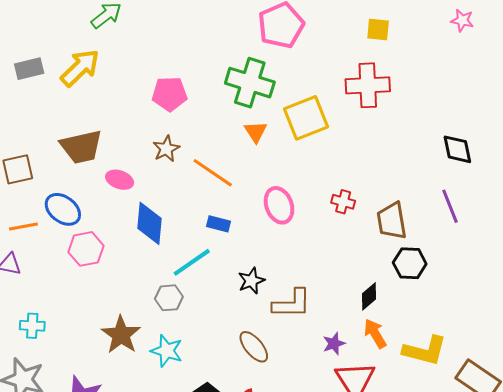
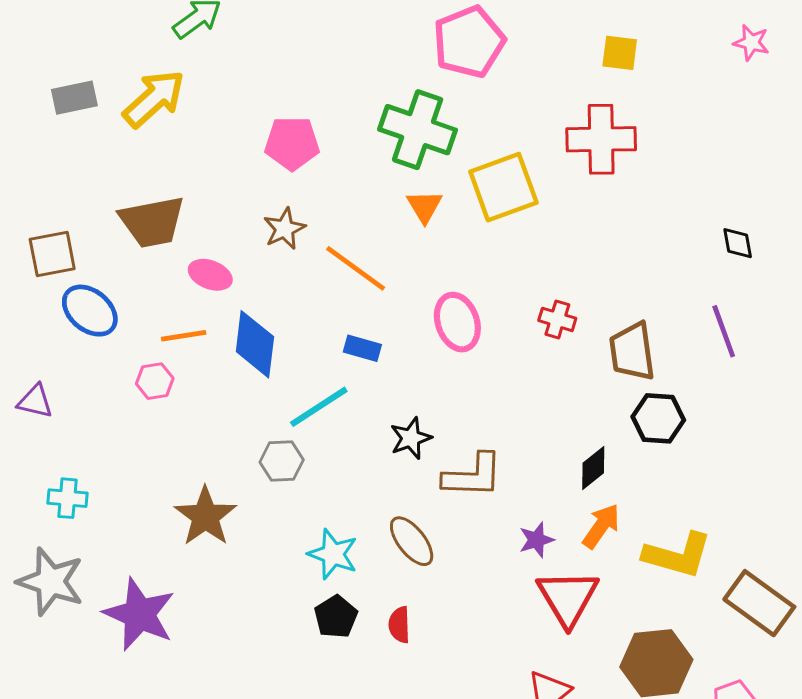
black diamond: (457, 149) -> (738, 243), size x0.7
blue ellipse: (63, 209) -> (90, 311), moved
orange line: (23, 227) -> (184, 336), moved
pink hexagon: (86, 249) -> (155, 381), size x0.7
orange arrow: (375, 334) -> (601, 526), turned 64
cyan star: (167, 351) -> (333, 554), moved

